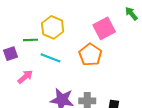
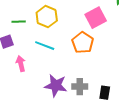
green line: (30, 40) -> (19, 22), moved
pink arrow: (25, 77) -> (21, 64), turned -63

